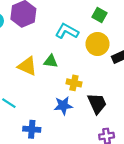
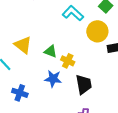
green triangle: (51, 61) -> (50, 51), moved
yellow triangle: (27, 66) -> (23, 45), moved

